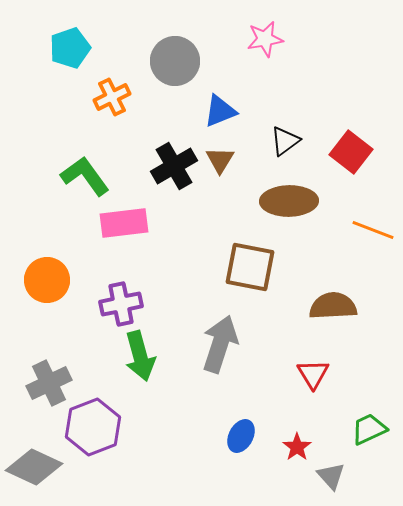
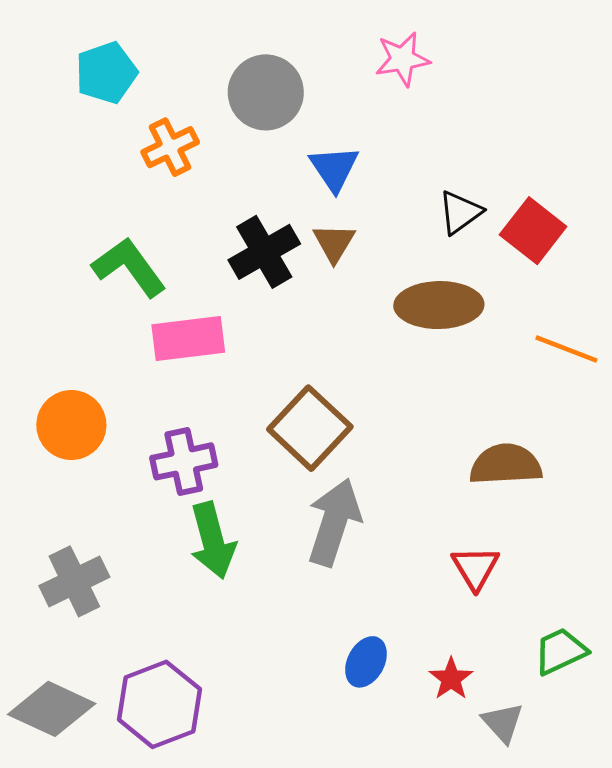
blue triangle: (220, 111) -> (334, 168), turned -42
black triangle: (285, 141) -> (460, 212), moved
brown square: (250, 267) -> (310, 428), moved, turned 32
purple hexagon: (93, 427) -> (159, 704), moved

